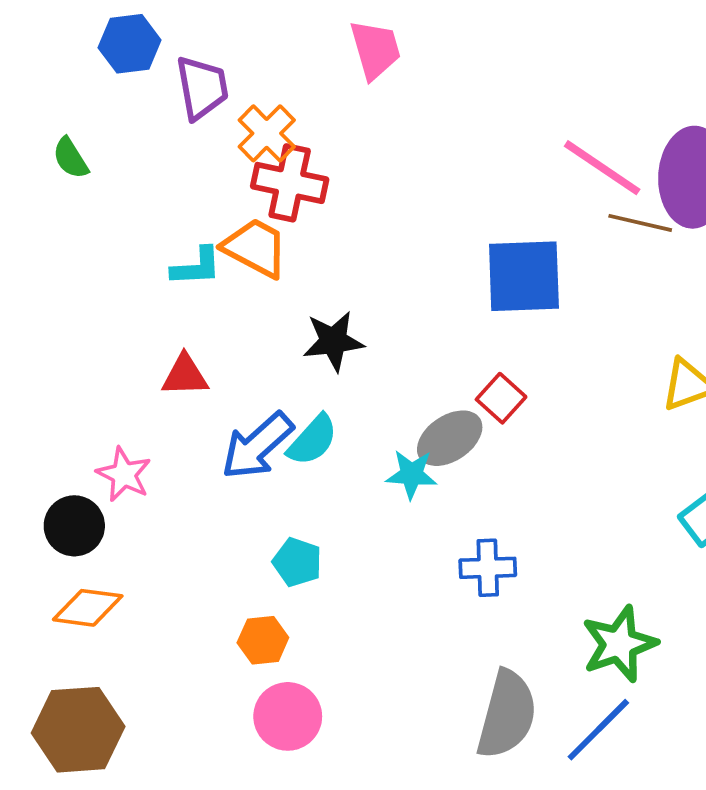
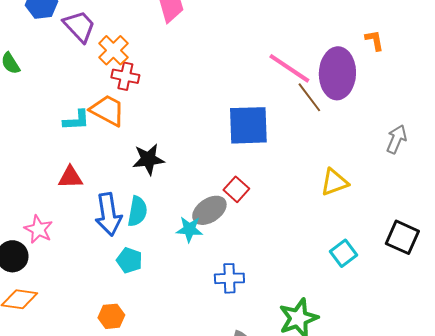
purple trapezoid: (202, 88) -> (79, 26), turned -33
red cross: (290, 183) -> (125, 76), size x0.7
brown line: (640, 223) -> (309, 97), turned 40
cyan semicircle: (312, 440) -> (137, 211), turned -32
blue arrow: (257, 446) -> (108, 214), turned -57
cyan pentagon: (297, 562) -> (129, 260), moved

